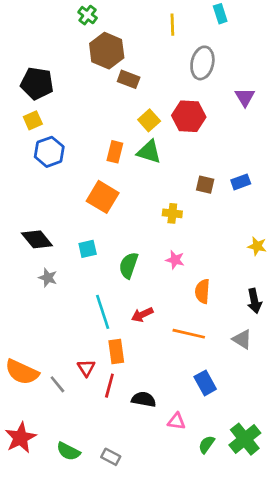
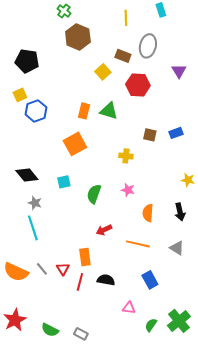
brown rectangle: (129, 79) -> (123, 56), moved
yellow square: (33, 120) -> (20, 95), moved
yellow square: (149, 120) -> (103, 72), moved
orange square: (103, 197) -> (75, 144), turned 30
black arrow: (254, 301) -> (180, 212), moved
cyan line: (103, 312) -> (33, 228), moved
gray line: (57, 384) -> (42, 269), moved
black semicircle: (144, 399) -> (106, 280), moved

